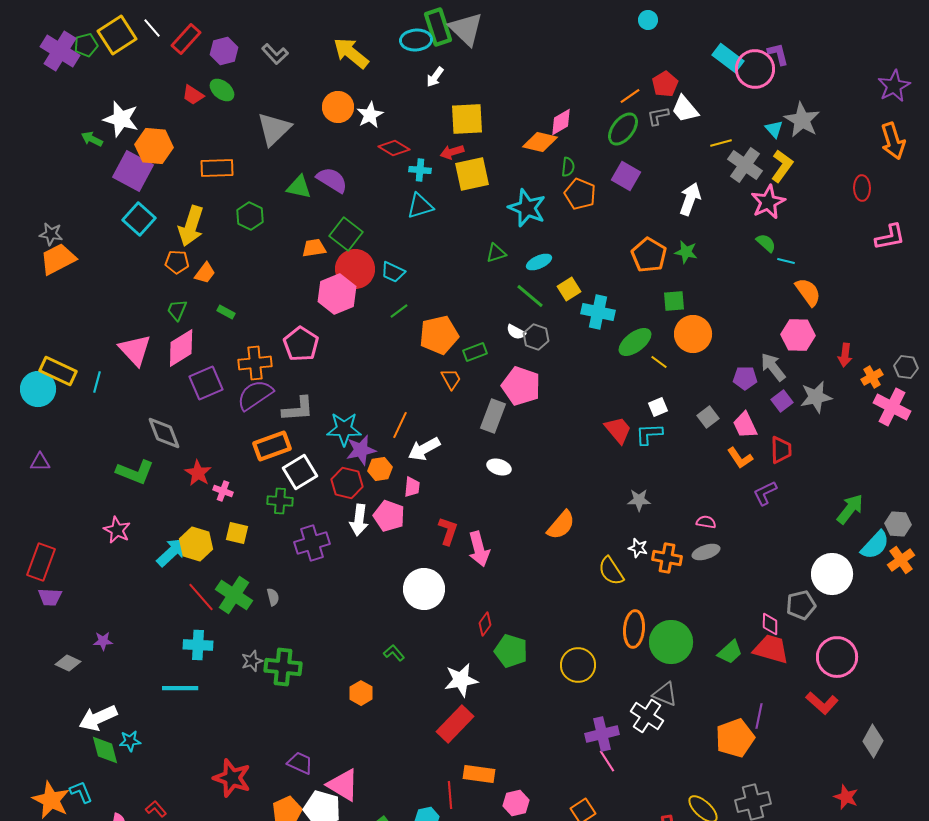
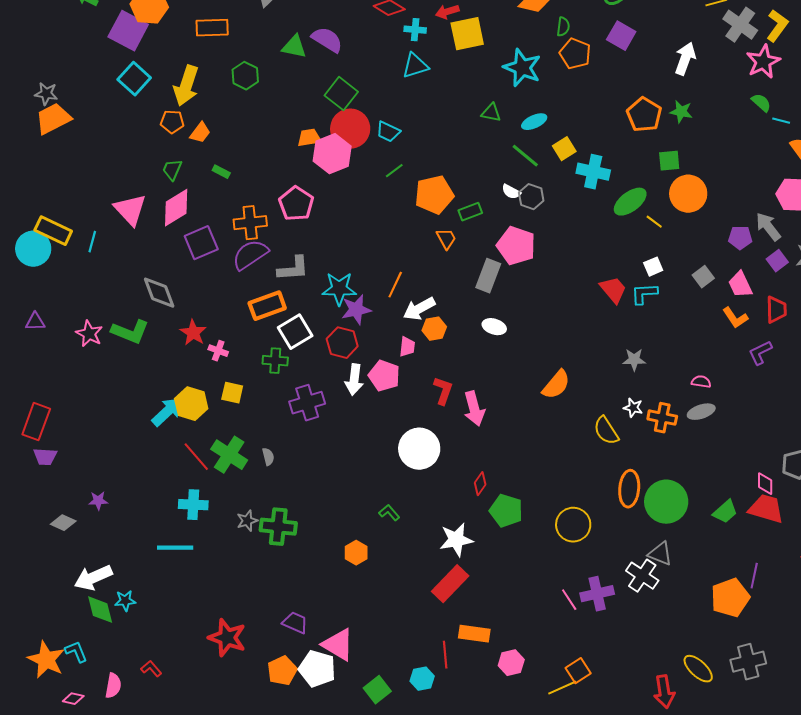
orange trapezoid: (314, 248) -> (309, 138), moved
green triangle: (496, 253) -> (491, 113), turned 30
orange hexagon: (380, 469) -> (434, 329), moved
pink star: (117, 530) -> (89, 334), moved
pink line: (607, 761) -> (569, 600), moved

